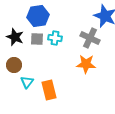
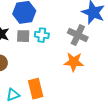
cyan triangle: (27, 82) -> (13, 95), moved, turned 32

